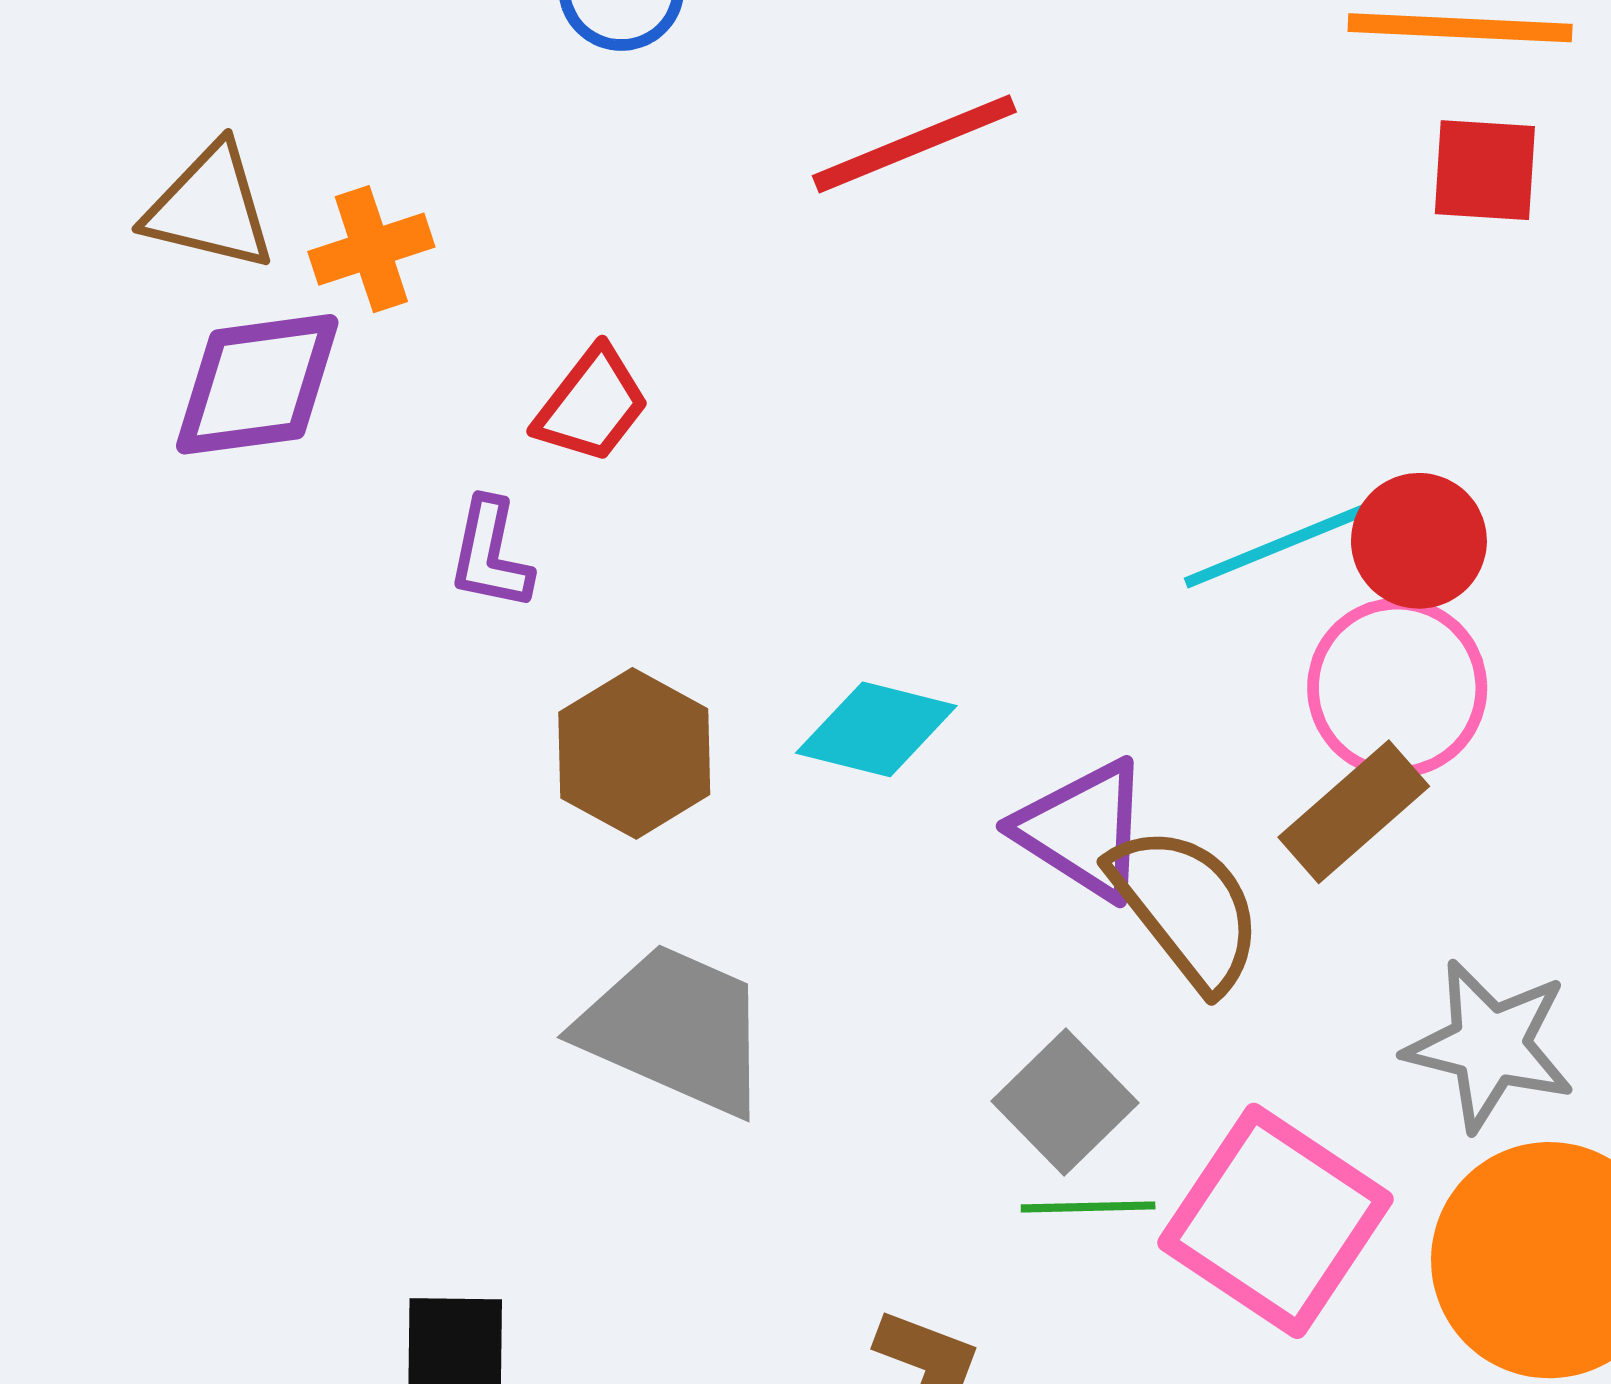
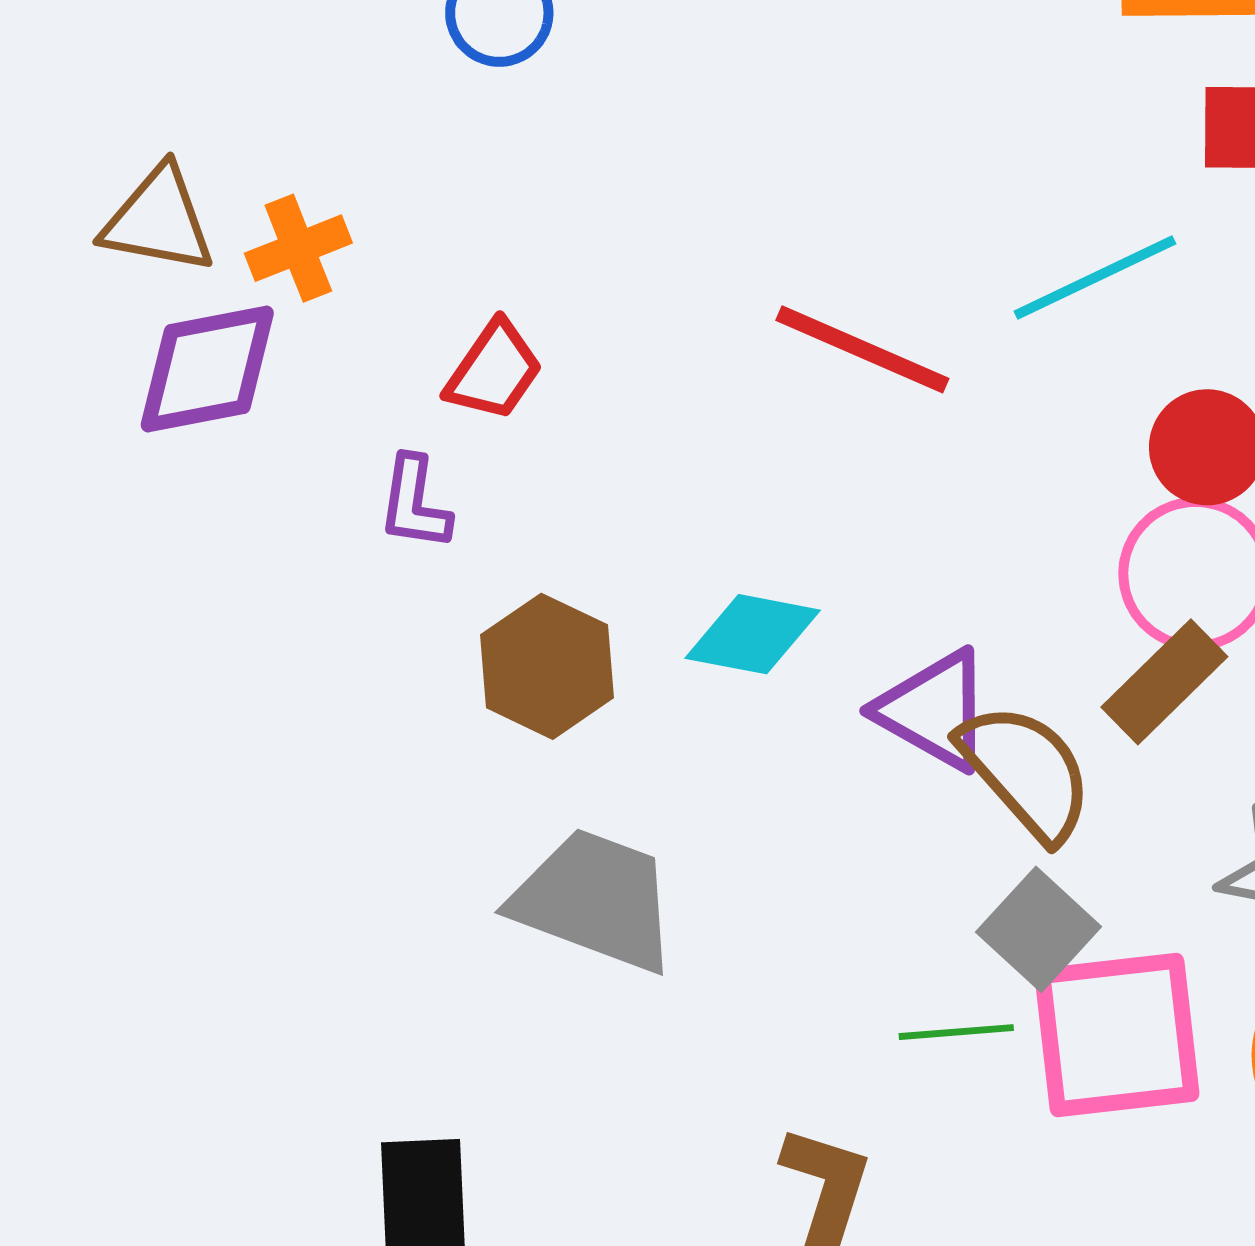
red line: (914, 144) -> (862, 349), moved, turned 49
cyan line: (1281, 544) -> (1095, 277), moved
gray square: (1065, 1102) -> (1039, 929), moved
pink square: (1276, 1221) -> (1117, 1035), turned -37

